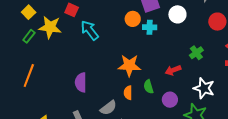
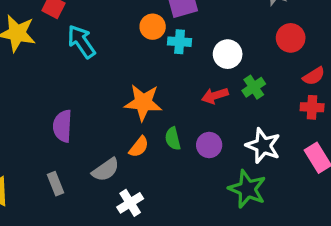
white circle: (177, 14) -> (228, 54), moved
red arrow: (173, 70) -> (215, 96), moved
orange semicircle: (128, 93) -> (139, 147), turned -144
purple circle: (170, 100) -> (209, 145), moved

